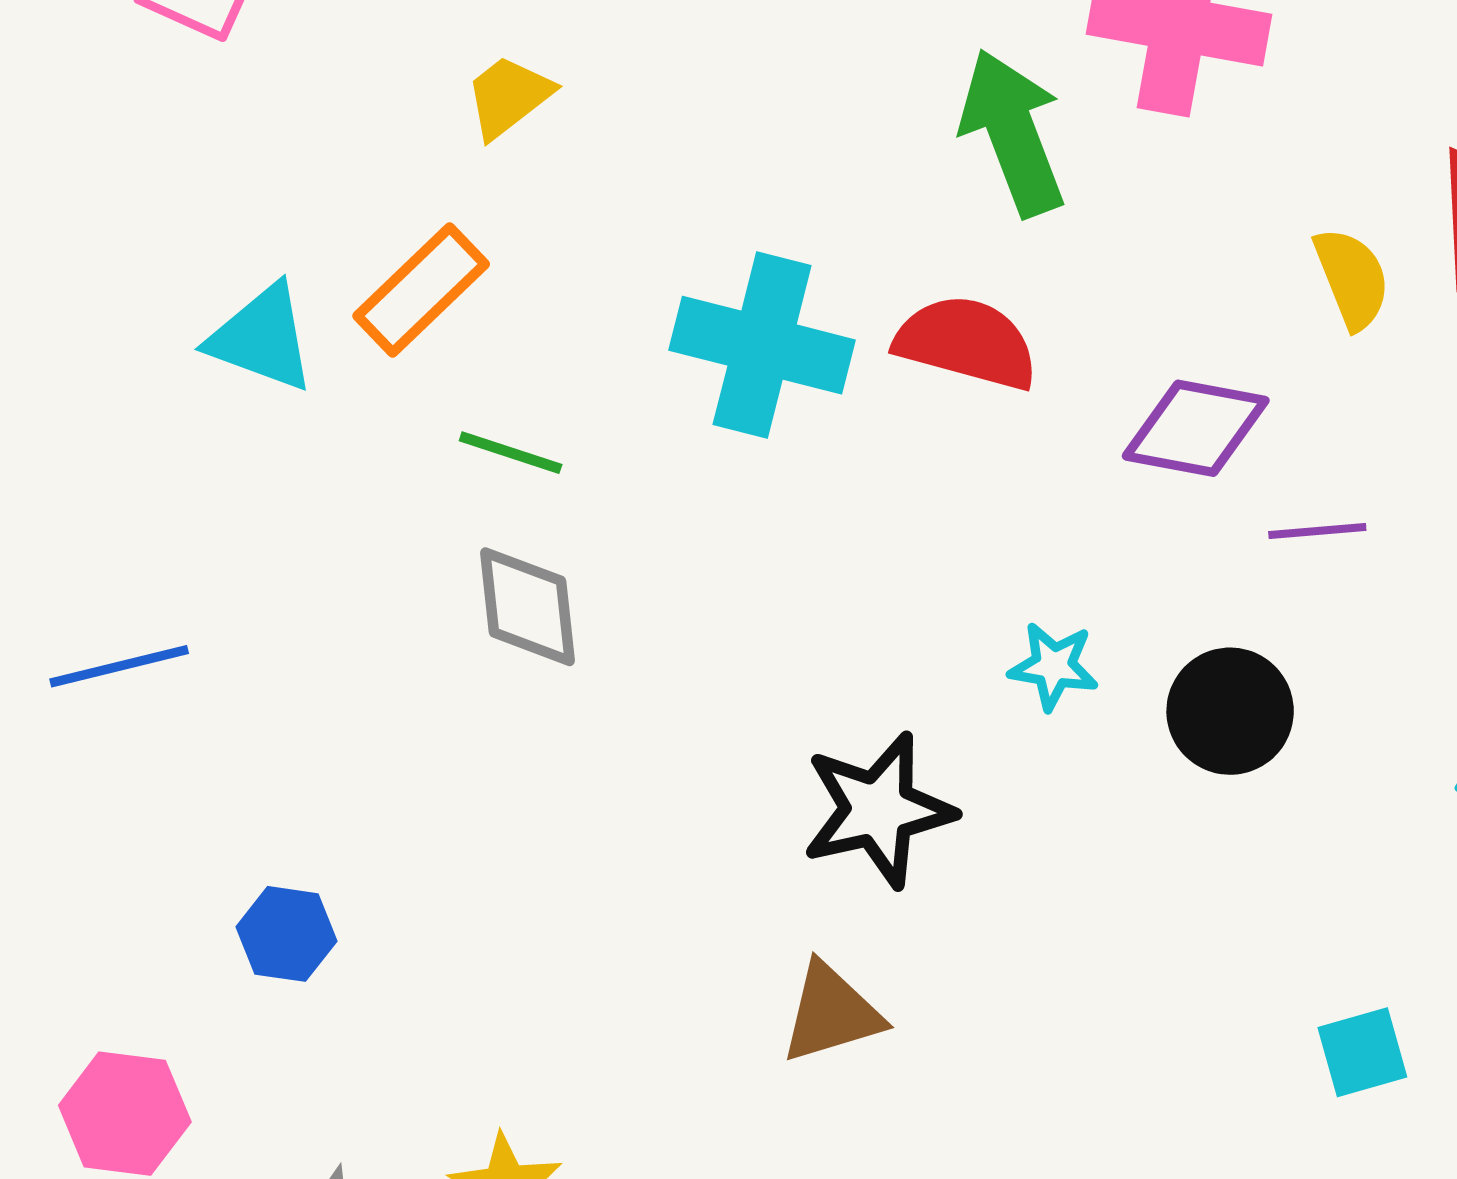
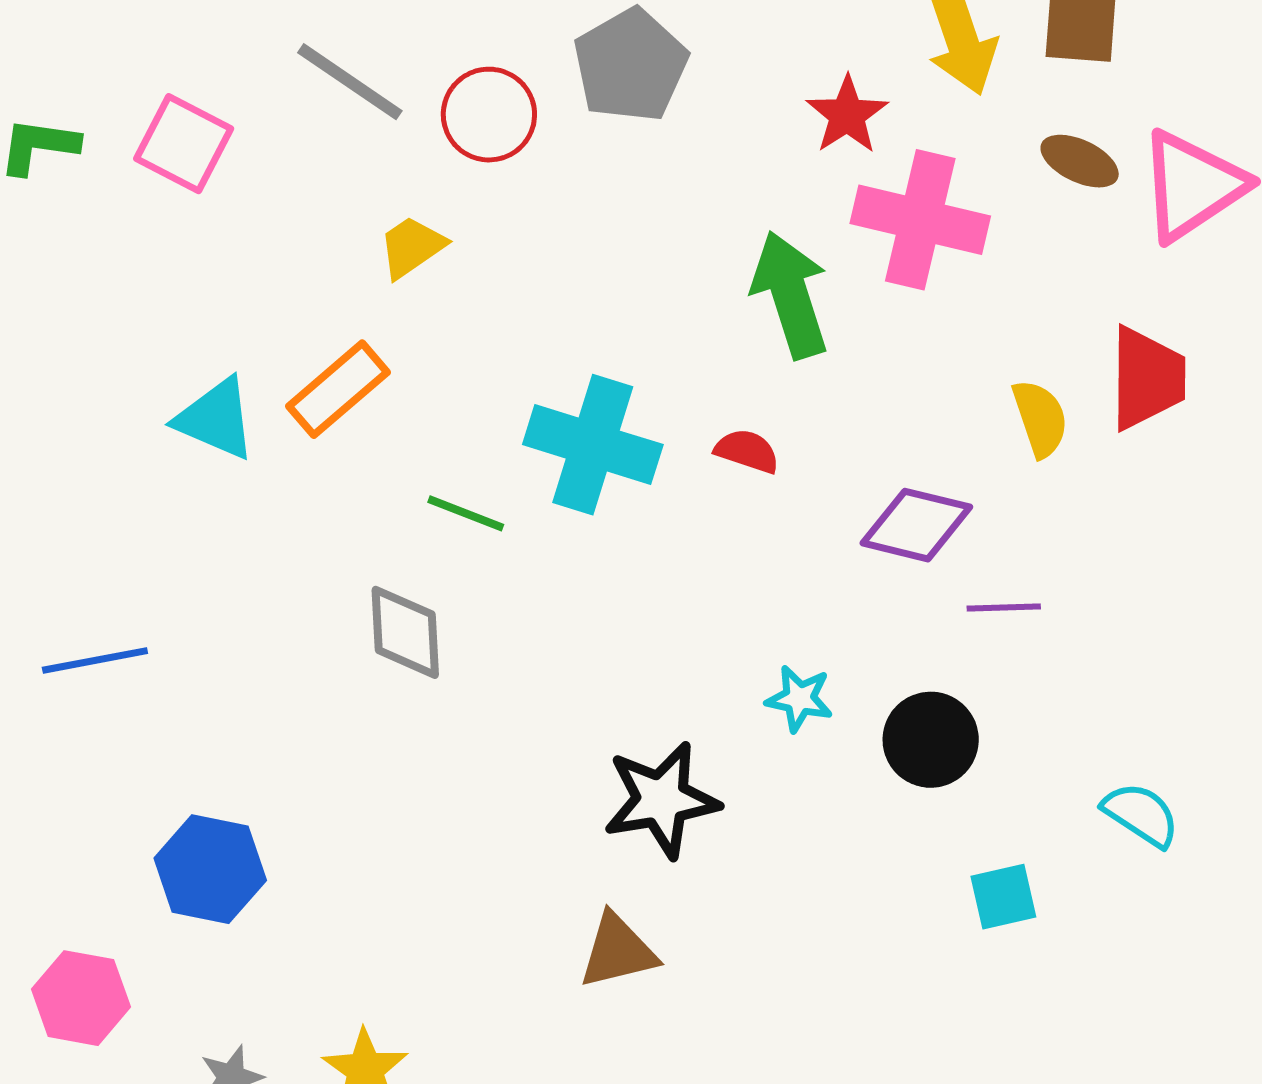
red semicircle: (967, 343) -> (747, 451), size x0.6
green line: (511, 453) -> (466, 513), moved
blue hexagon: (286, 934) -> (210, 869), size x1.5
cyan square: (1362, 1052) -> (1003, 897), moved

